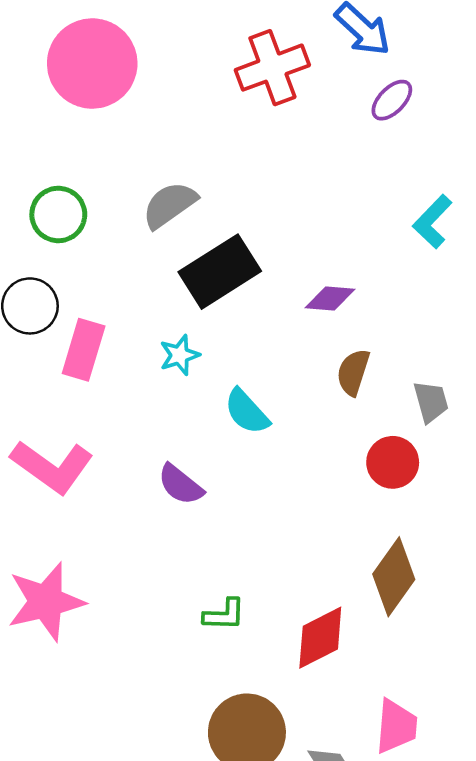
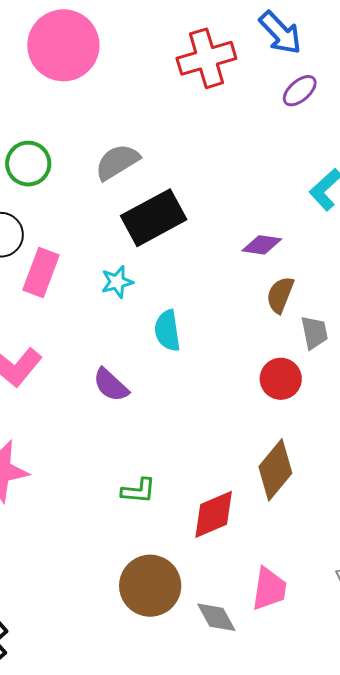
purple diamond: (330, 298) -> (262, 245), moved
brown semicircle: (353, 372) -> (280, 295), moved
cyan semicircle: (247, 412) -> (167, 331), turned 30

